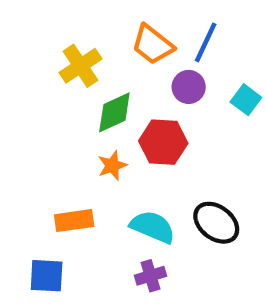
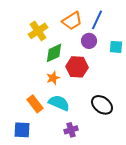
orange trapezoid: (153, 45) -> (72, 21), turned -70
cyan square: (246, 100) -> (116, 47), turned -32
orange rectangle: (74, 221) -> (35, 104), turned 60
cyan semicircle: (153, 227) -> (59, 103), moved

